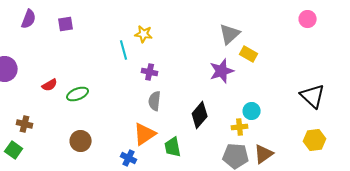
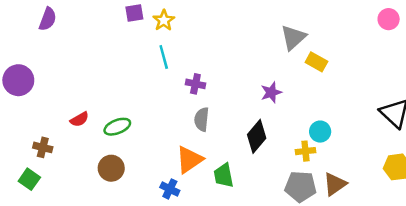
purple square: (66, 24) -> (134, 13), moved
yellow star: (144, 34) -> (164, 20), moved, turned 30
purple star: (222, 71) -> (271, 92), moved, size x0.7
red semicircle: (50, 85) -> (79, 119), moved
green ellipse: (78, 94) -> (117, 127), moved

